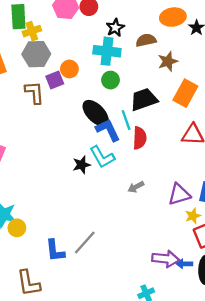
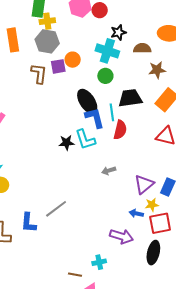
purple triangle: (179, 194) -> (144, 184), turned -35
blue L-shape: (55, 251) -> (29, 223), moved
blue arrow: (184, 264) -> (136, 213), moved

